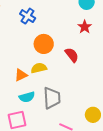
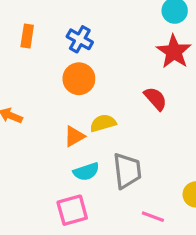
red star: (85, 27) -> (174, 52), size x1.5
orange circle: (44, 44) -> (79, 79), moved

